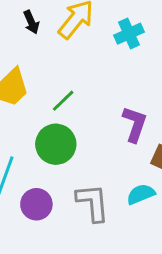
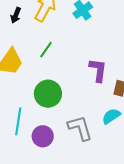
black arrow: (31, 22) -> (16, 15), turned 56
green line: (63, 101) -> (46, 50), moved

